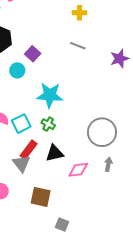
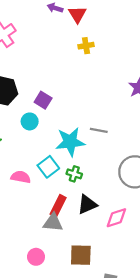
gray line: (78, 46) -> (99, 130), moved
cyan square: (21, 124) -> (48, 167), moved
gray triangle: (21, 164) -> (53, 222), turned -36

